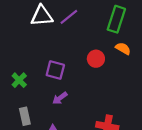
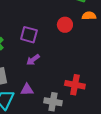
orange semicircle: (123, 49) -> (89, 16), turned -32

